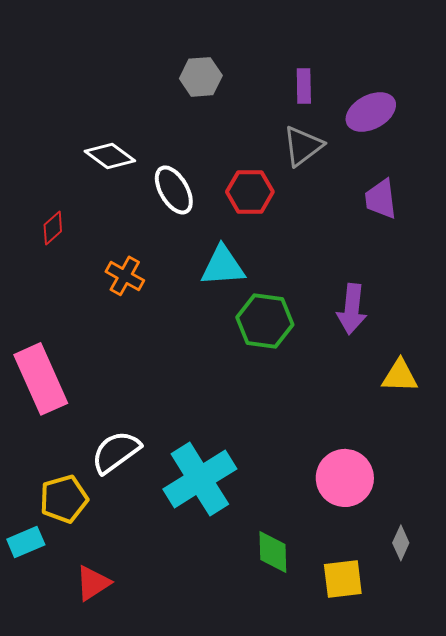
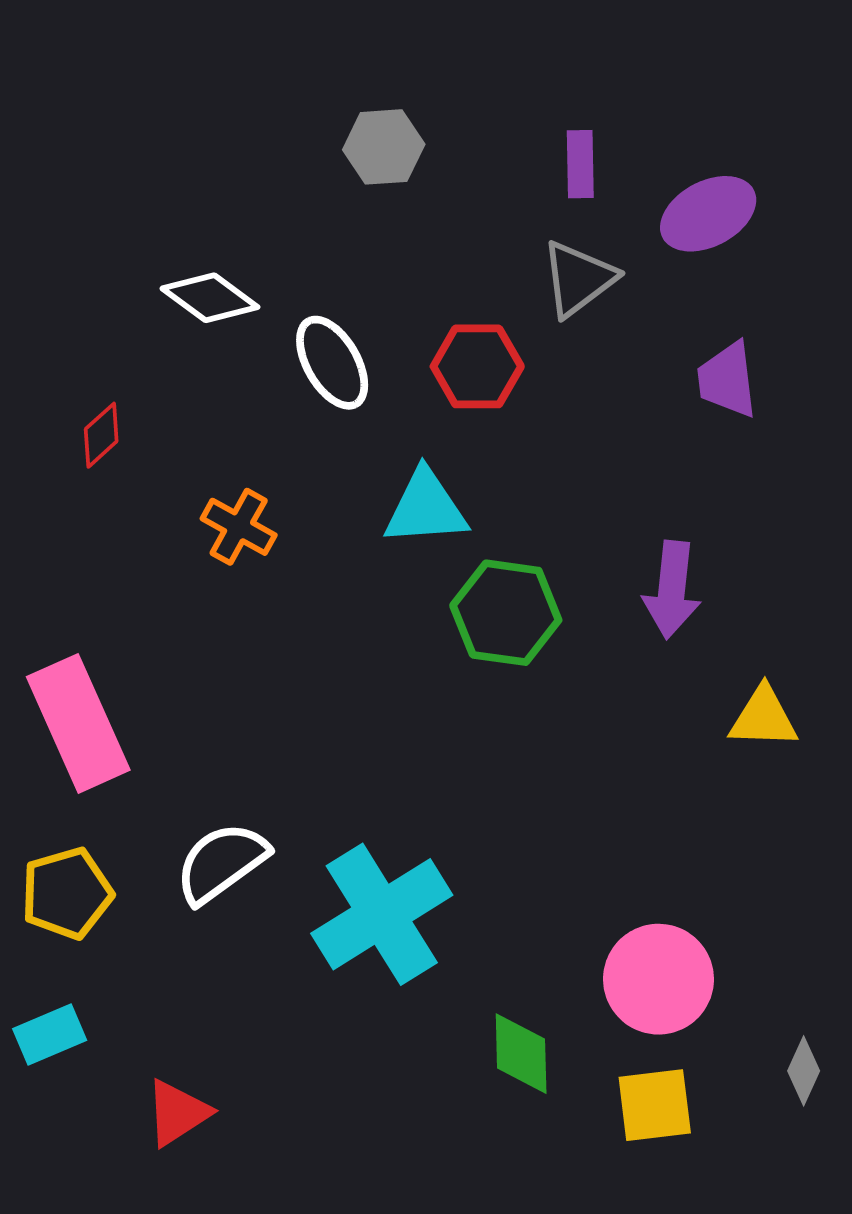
pink circle: (345, 478) -> (658, 979), moved
yellow pentagon: (64, 499) -> (67, 893), moved
gray diamond: (401, 543) -> (804, 1071), moved

